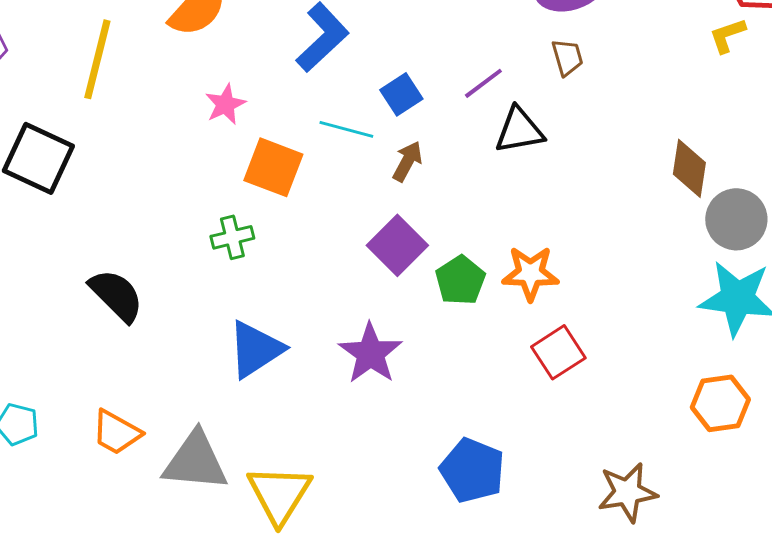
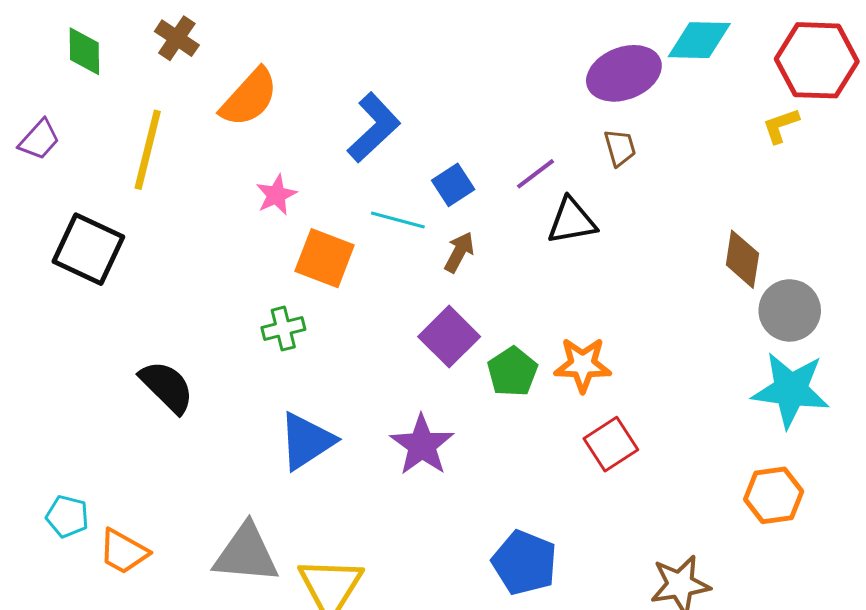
orange trapezoid: (116, 432) -> (124, 552), moved

